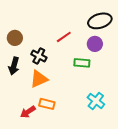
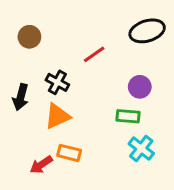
brown circle: (15, 38) -> (29, 37), moved
purple circle: (95, 44) -> (140, 87), moved
green rectangle: (82, 63) -> (128, 116), moved

